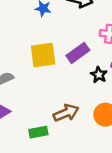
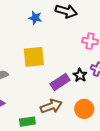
purple rectangle: (78, 53) -> (60, 82), moved

